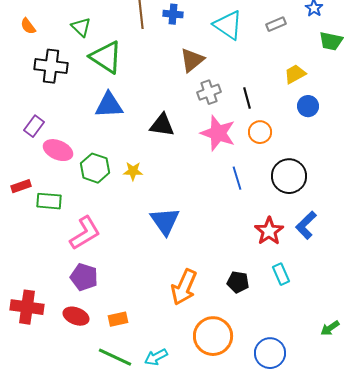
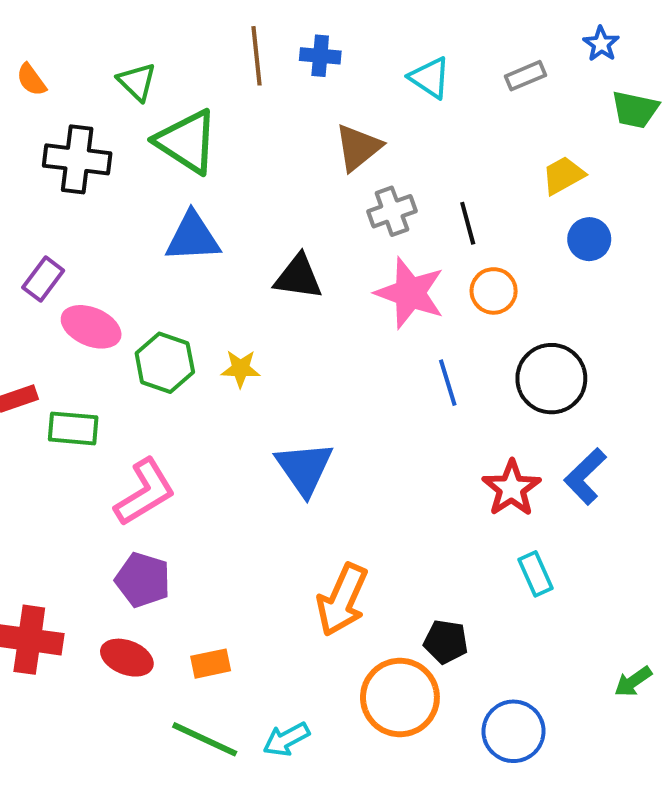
cyan triangle: (228, 25) -> (430, 78), size x0.7
black pentagon: (238, 282) -> (446, 642), moved

